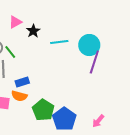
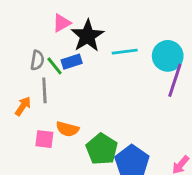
black star: (33, 31) -> (87, 36), size x1.6
blue rectangle: (22, 82) -> (72, 62), moved

